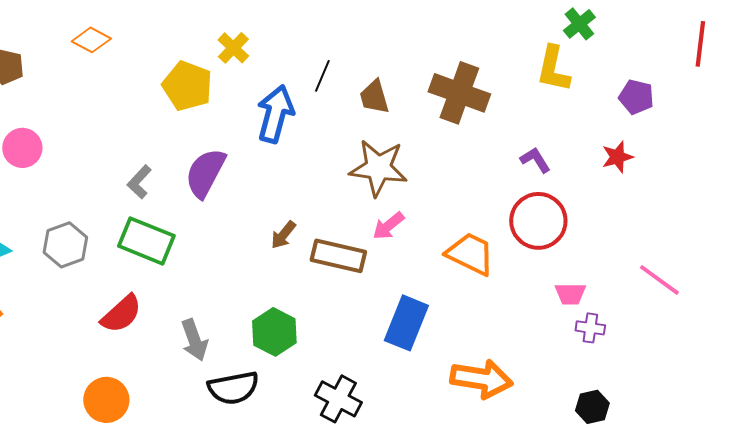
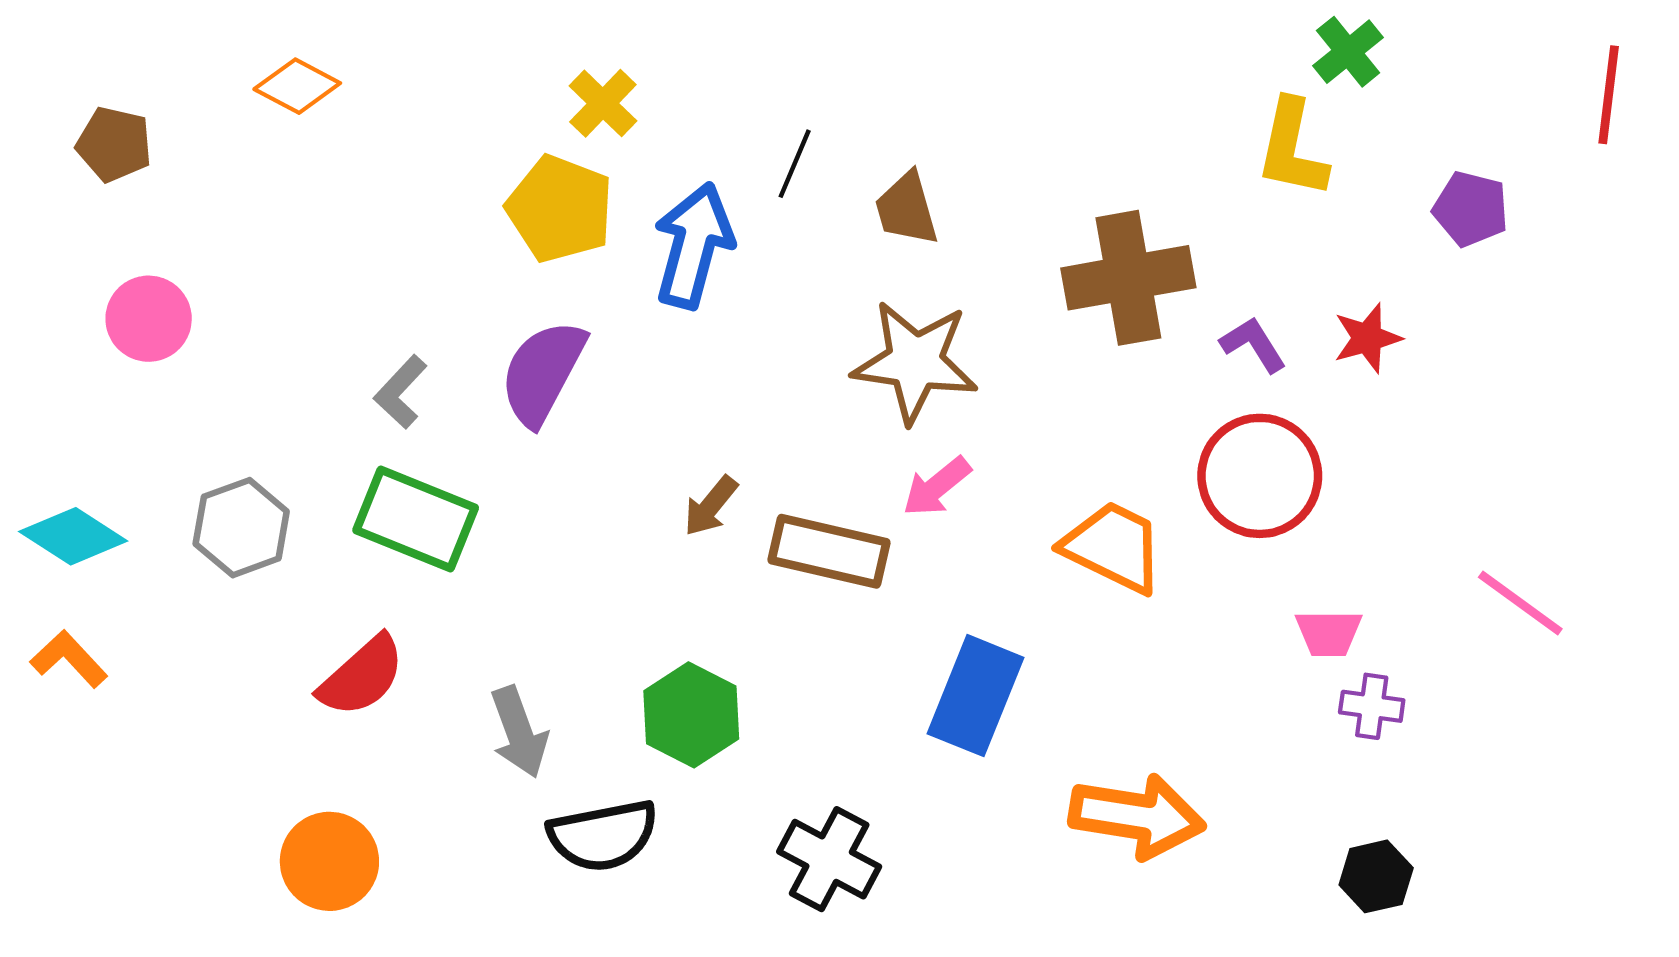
yellow pentagon: (187, 86) -> (560, 209), moved
brown cross: (459, 93) -> (1128, 278), moved, turned -30
red star: (617, 157) -> (1367, 338), moved

